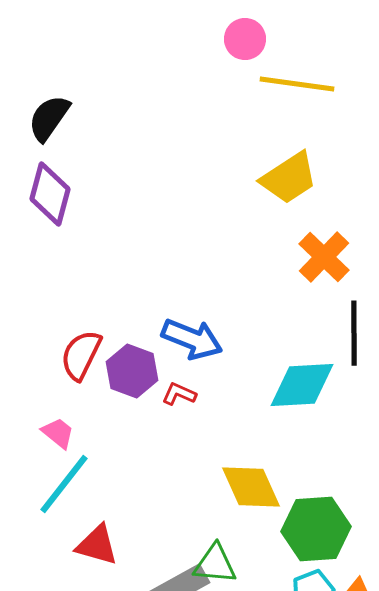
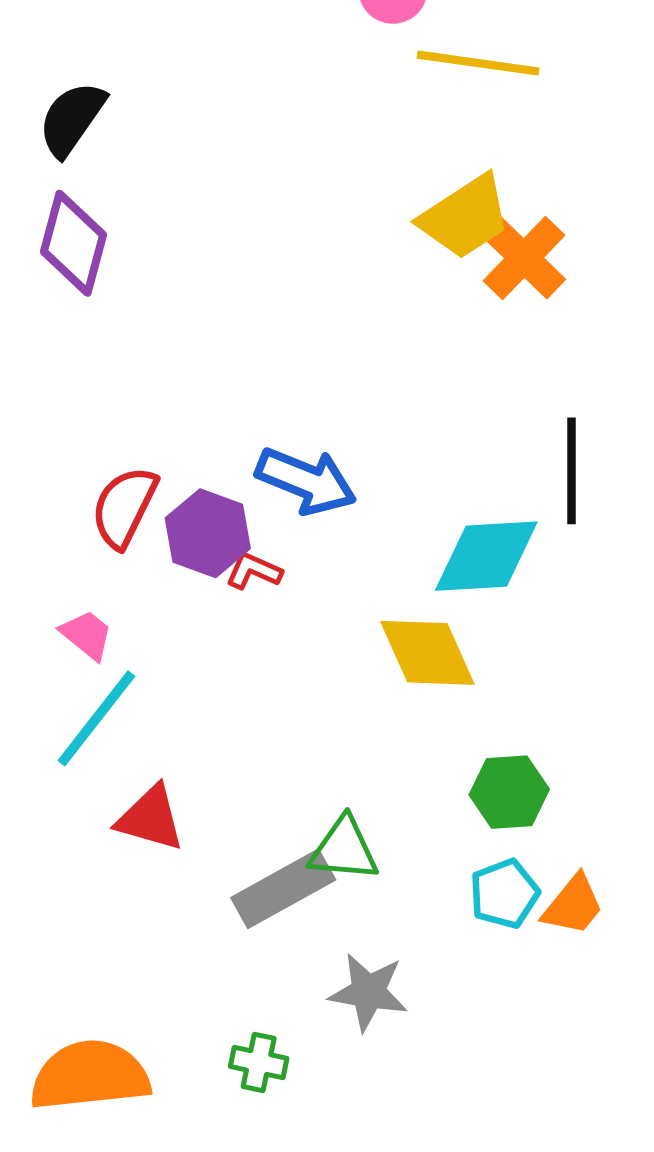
orange cross: (324, 257) -> (524, 258), moved
red L-shape: (179, 394) -> (254, 571), moved
yellow diamond: (251, 487) -> (427, 653), moved
green hexagon: (316, 529) -> (509, 792), size x0.7

